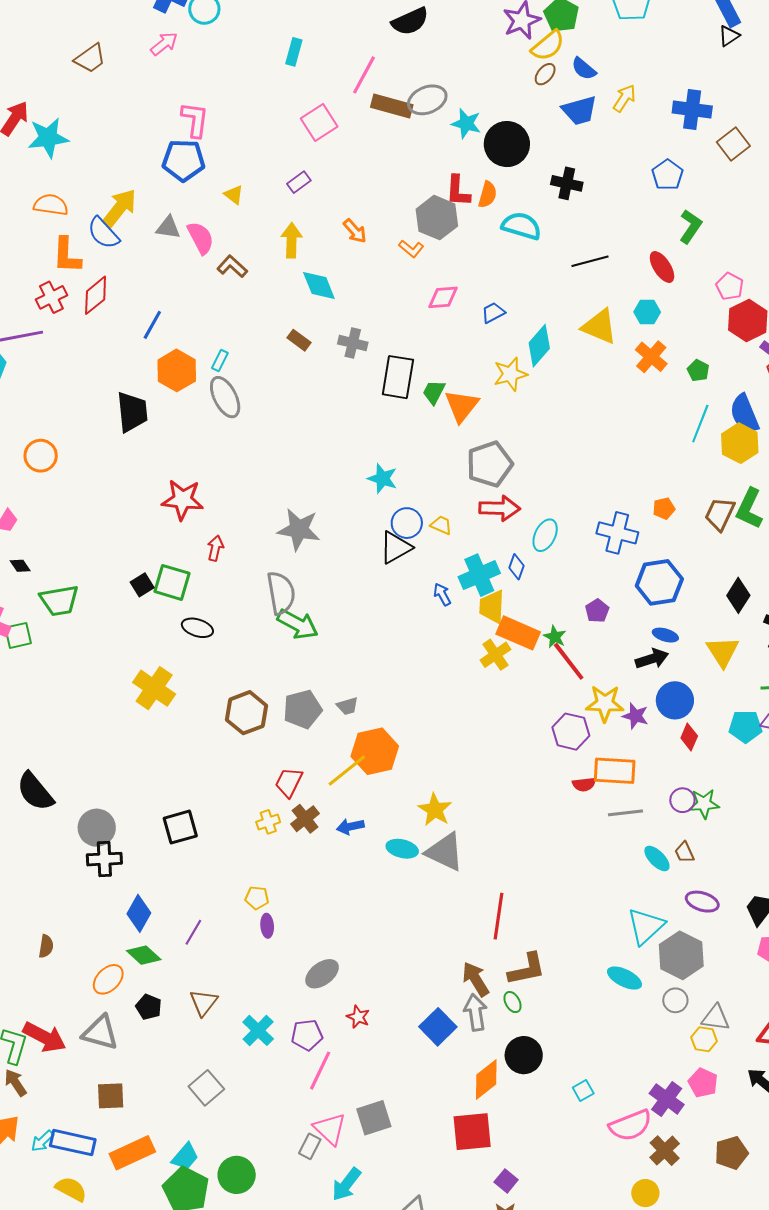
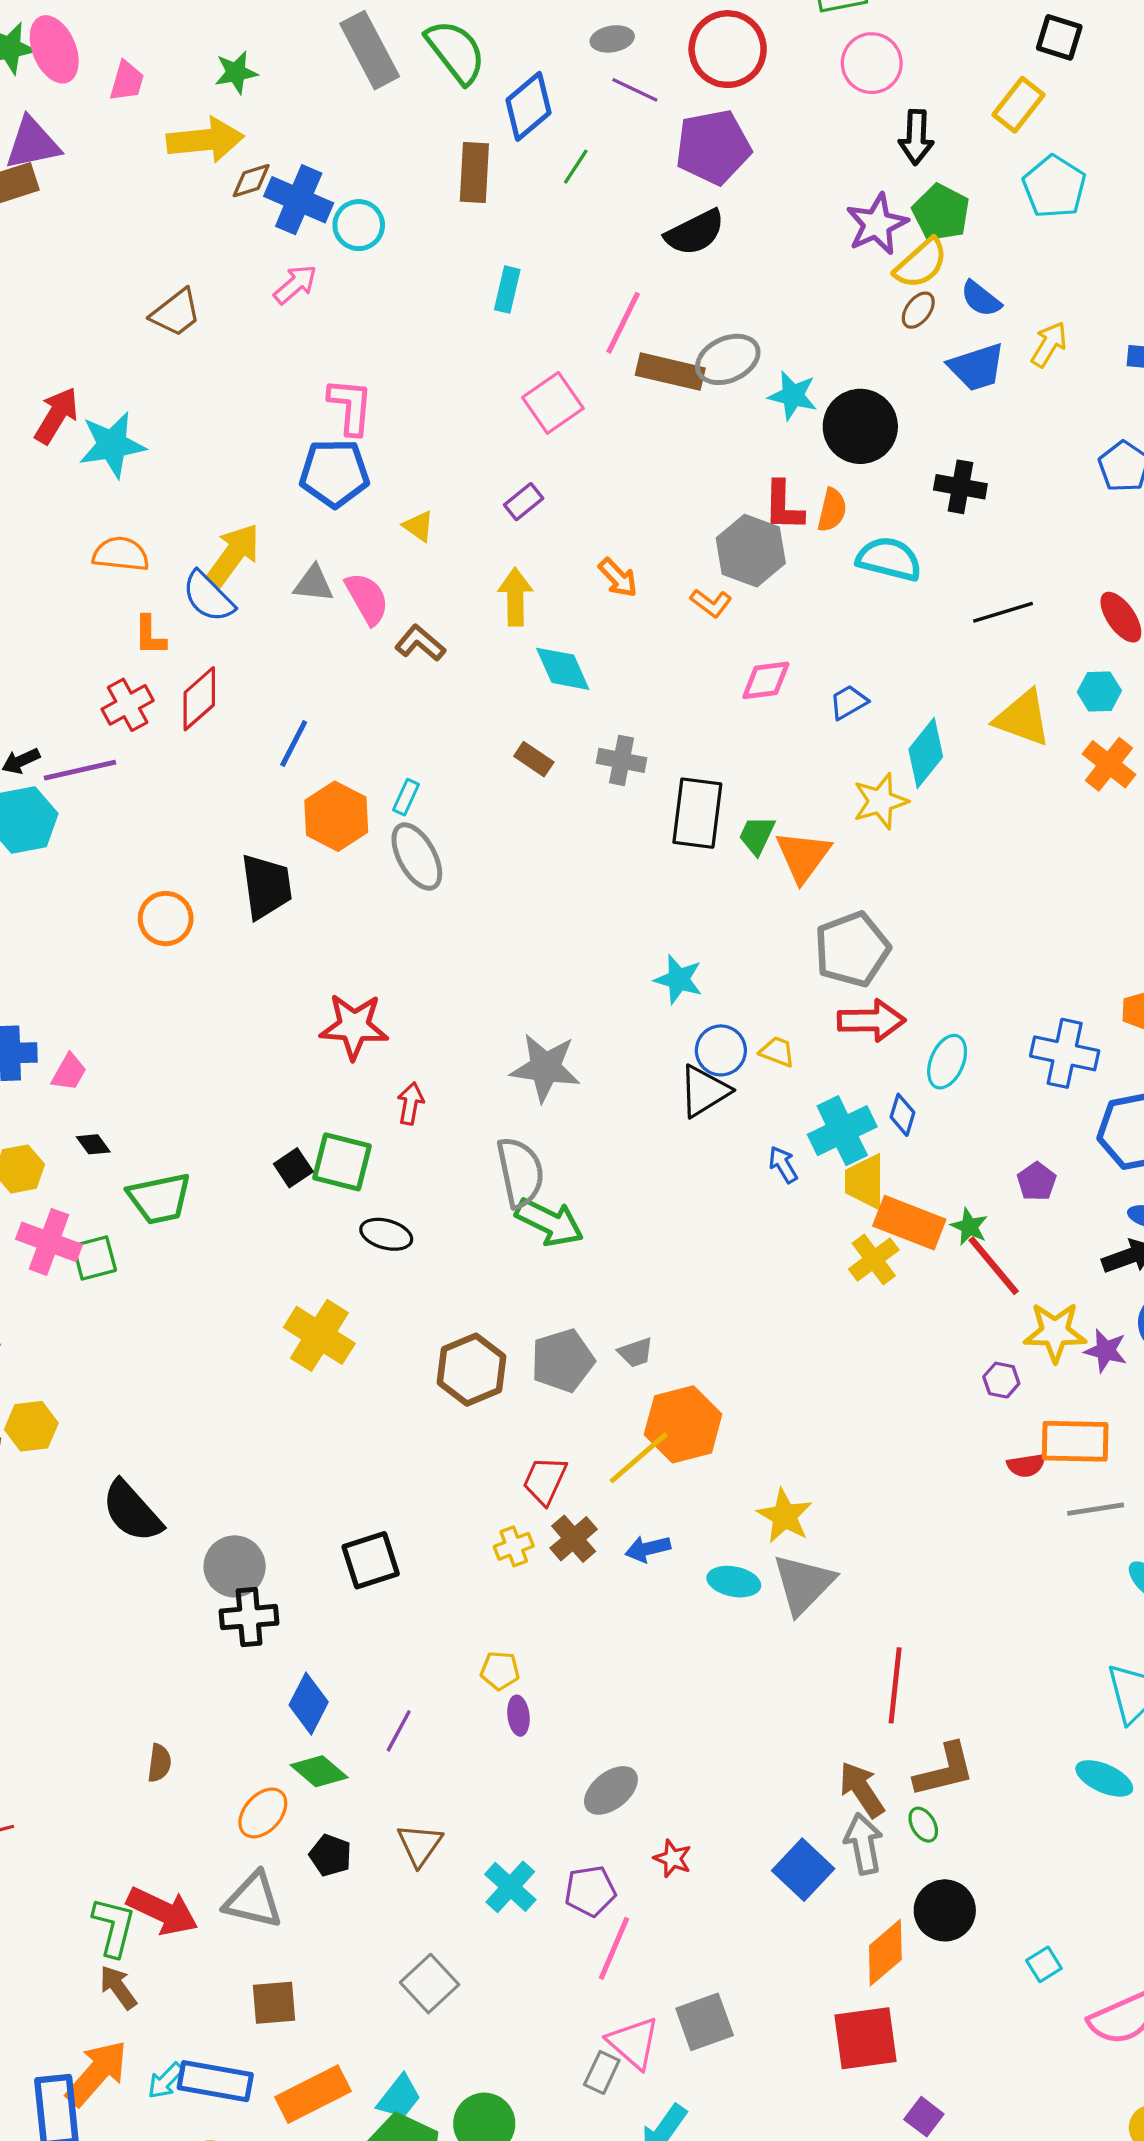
orange L-shape: (67, 255) -> (150, 635), size x0.7
orange circle: (41, 456) -> (166, 919), moved
purple hexagon: (571, 732) -> (1001, 1380), size x0.6
gray triangle: (445, 852) -> (803, 1584), turned 51

